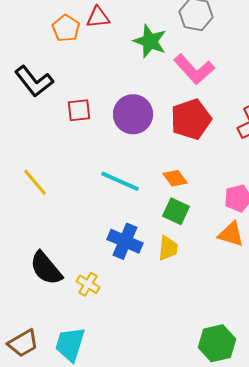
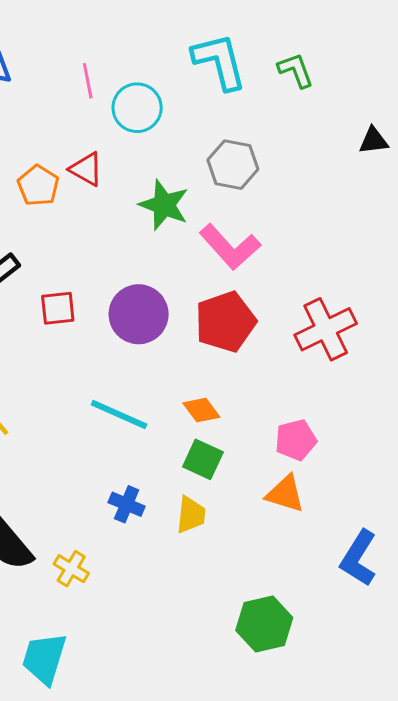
red triangle: (98, 17) -> (86, 169), turned 35
blue cross: (125, 241) -> (127, 504), size x0.7
green hexagon: (217, 343) -> (264, 624), moved

